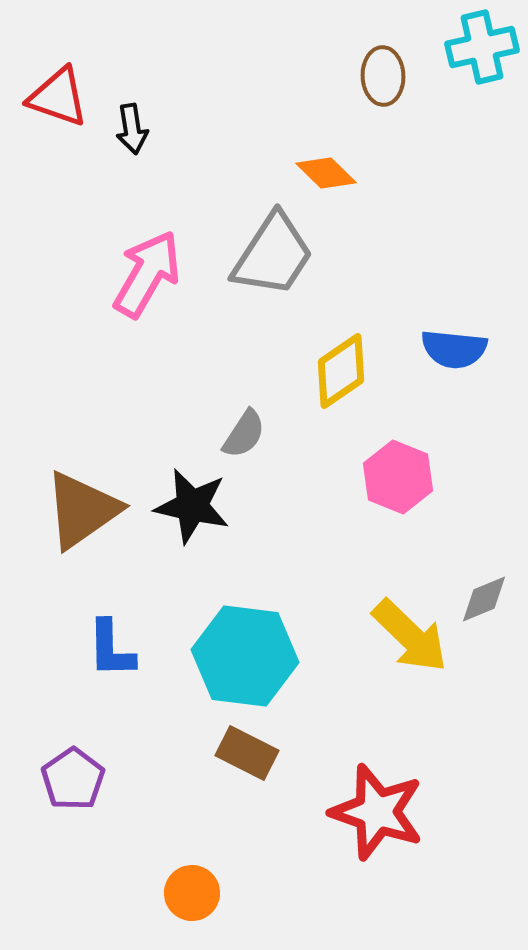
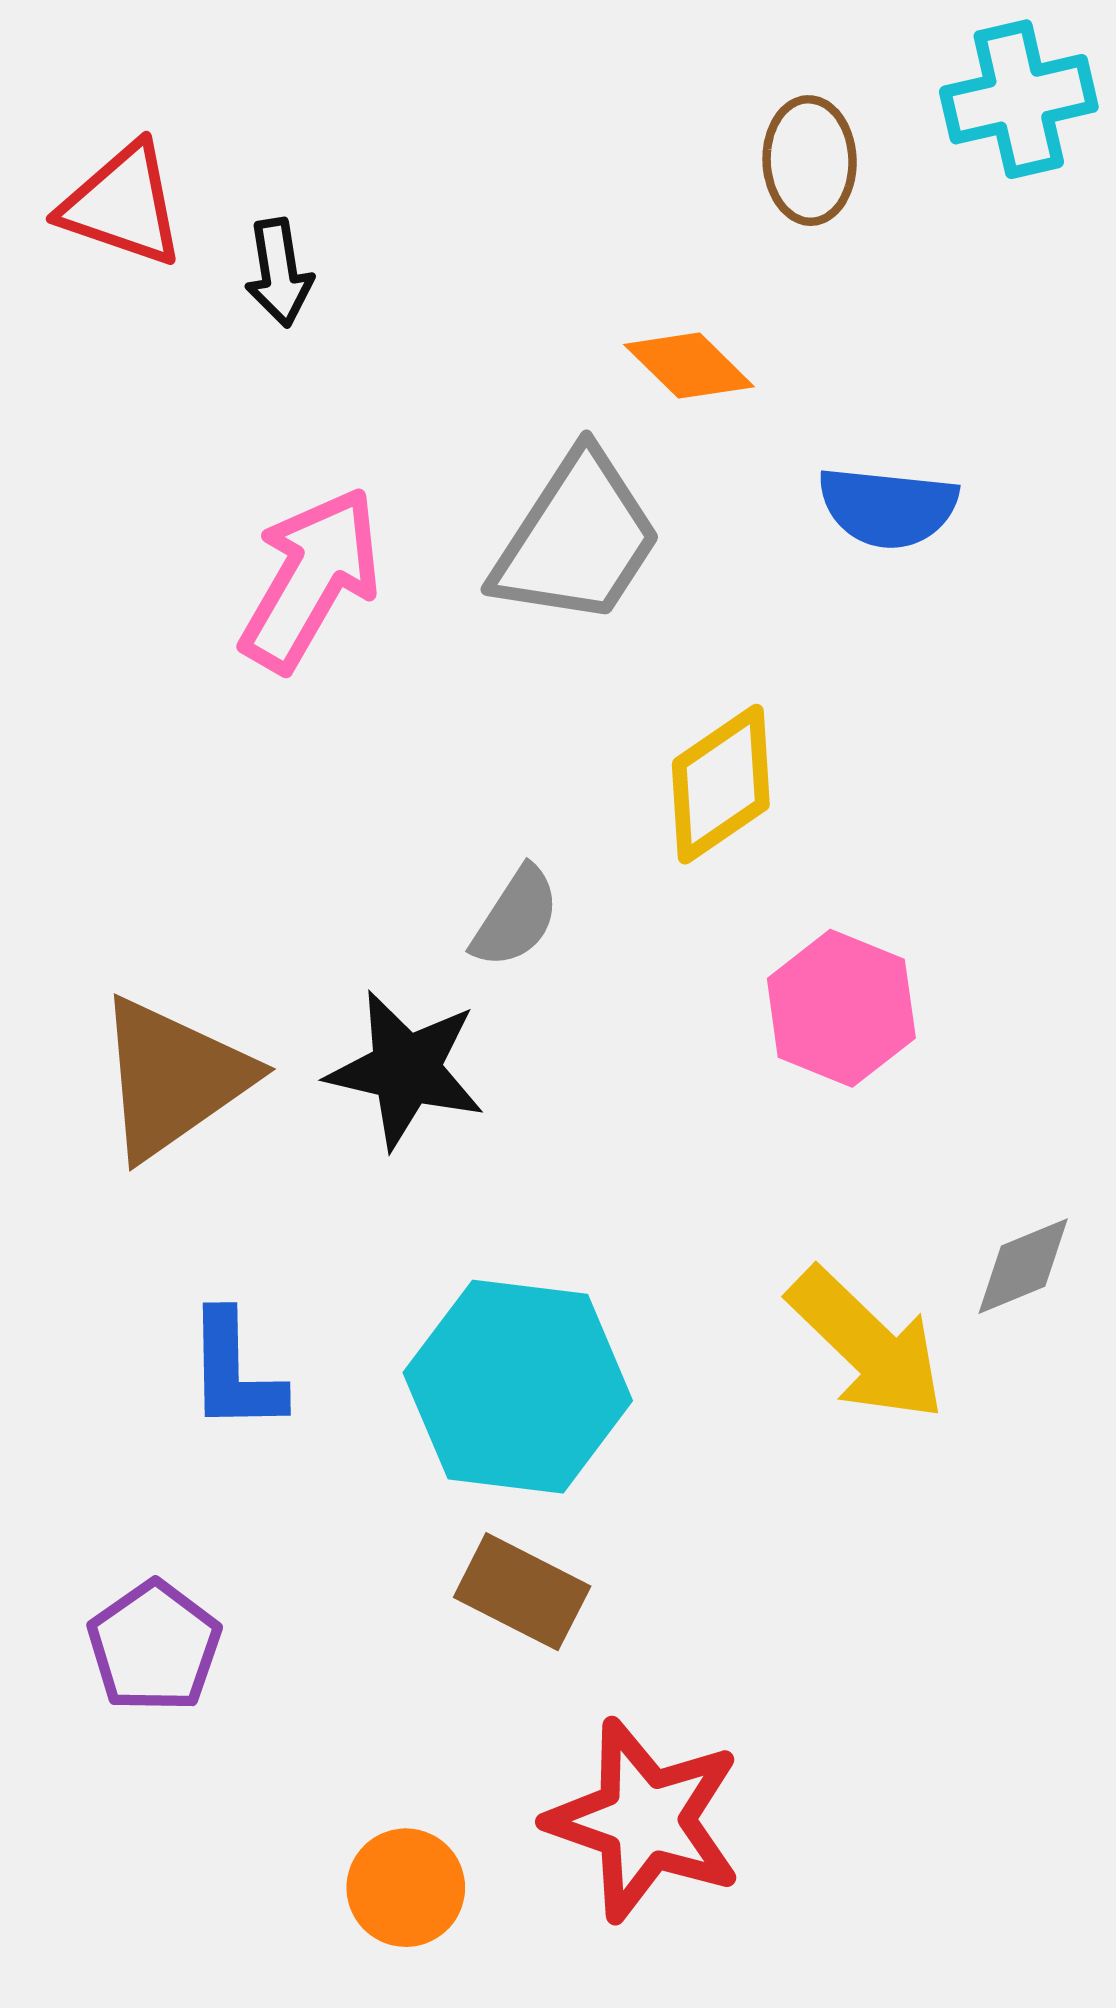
blue semicircle: (454, 349) -> (888, 507), moved
red star: (377, 812) -> (645, 1820), moved

